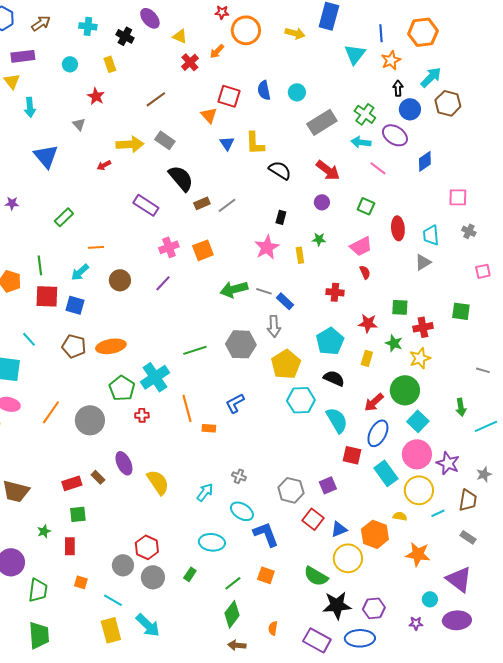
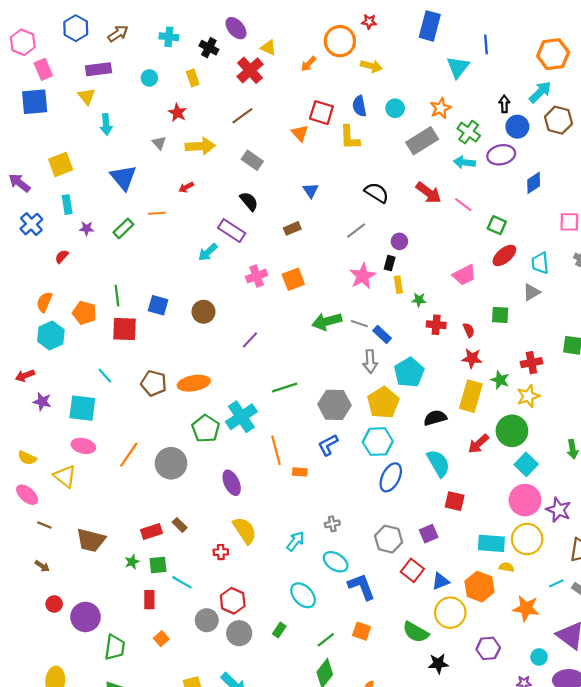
red star: (222, 12) -> (369, 22), moved
orange hexagon: (423, 32) -> (553, 54), moved
yellow arrow: (295, 33) -> (371, 66), moved
orange star: (391, 60) -> (441, 108), moved
red cross: (190, 62) -> (250, 70), moved, size x1.4
purple ellipse: (395, 135) -> (501, 155), turned -45
blue triangle: (227, 143) -> (311, 191), moved
yellow L-shape: (255, 143) -> (350, 137), moved
yellow arrow: (130, 144) -> (200, 146), moved
pink line: (378, 168) -> (463, 205), moved
black semicircle: (181, 178) -> (249, 201), moved, size x0.7
purple circle: (322, 202) -> (399, 241), moved
gray line: (227, 205) -> (356, 231), moved
green square: (366, 206) -> (497, 225), moved
green rectangle: (64, 217) -> (123, 228), moved
black rectangle: (281, 217) -> (390, 263), moved
red ellipse: (398, 228) -> (504, 255), turned 55
green star: (319, 239) -> (419, 300), moved
orange line: (96, 247) -> (157, 213), moved
cyan arrow: (80, 272) -> (208, 252), moved
red semicircle: (365, 272) -> (469, 330), moved
purple line: (163, 283) -> (250, 340), moved
blue square: (75, 305) -> (158, 305), moved
green square: (400, 307) -> (500, 315), moved
cyan pentagon: (330, 341) -> (409, 372), moved
gray hexagon: (241, 344) -> (334, 405), moved
yellow rectangle: (367, 358) -> (471, 396), size x1.8
black semicircle: (334, 378) -> (435, 418), turned -40
cyan hexagon: (301, 400) -> (378, 442), moved
red cross: (142, 415) -> (221, 552), moved
blue ellipse: (378, 433) -> (391, 477), moved
purple ellipse: (124, 463) -> (232, 483), moved
cyan rectangle: (386, 473) -> (491, 543), moved, turned -50
gray cross: (239, 476) -> (332, 524), turned -32
cyan line: (438, 513) -> (556, 583), moved
green star: (44, 531) -> (132, 562), moved
cyan ellipse: (212, 542) -> (303, 595), turned 40
orange square: (81, 582) -> (161, 639), turned 32
cyan line: (113, 600) -> (182, 582), moved
black star: (337, 605) -> (438, 664), size x0.7
purple hexagon: (374, 608) -> (488, 648), moved

